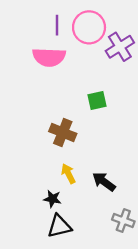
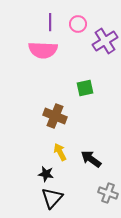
pink circle: (89, 27) -> (78, 24), size x0.6
black triangle: (59, 226) -> (52, 198), turned -35

